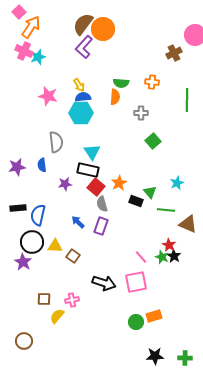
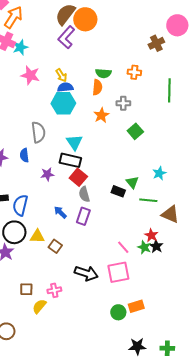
pink star: (48, 96) -> (30, 75), moved
orange star: (119, 183) -> (101, 115), moved

